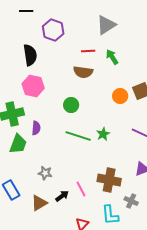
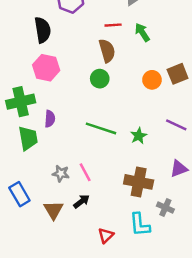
brown semicircle: (83, 72) -> (107, 51), turned -114
green circle: (71, 105) -> (100, 79), moved
green star: (103, 134) -> (139, 136), moved
green trapezoid: (18, 144) -> (28, 138), turned -30
pink line: (81, 189) -> (85, 172), moved
brown triangle: (39, 203) -> (54, 210), turned -30

